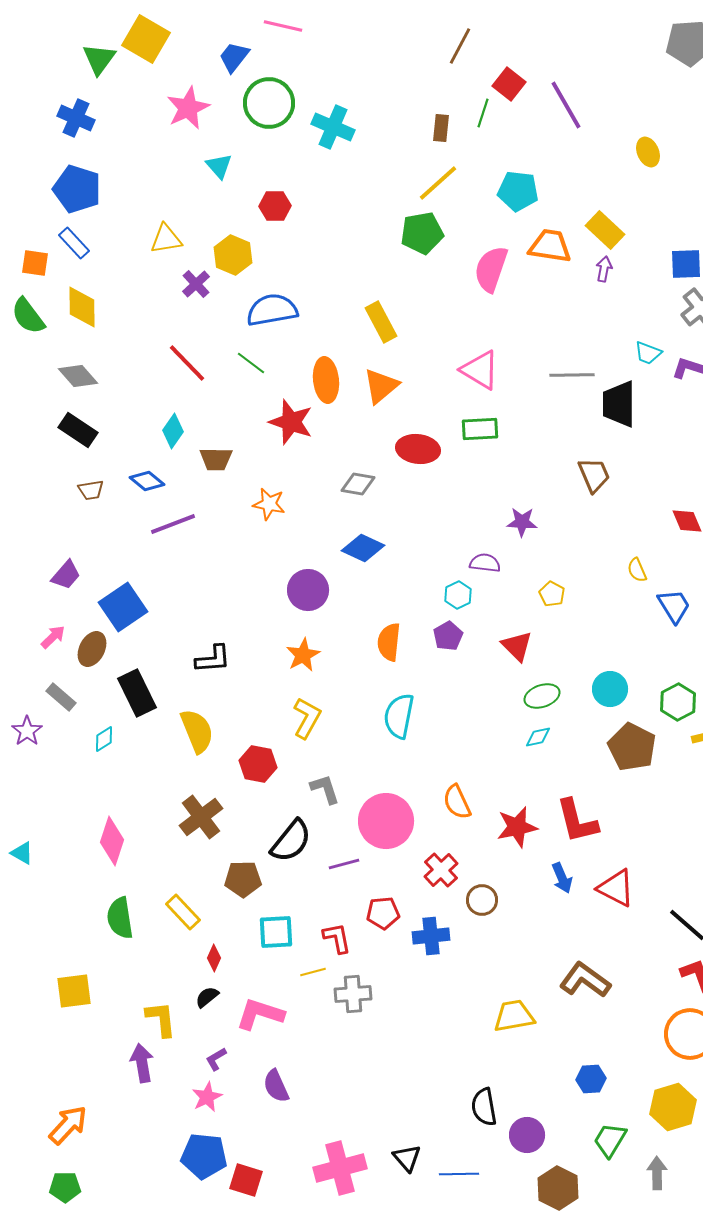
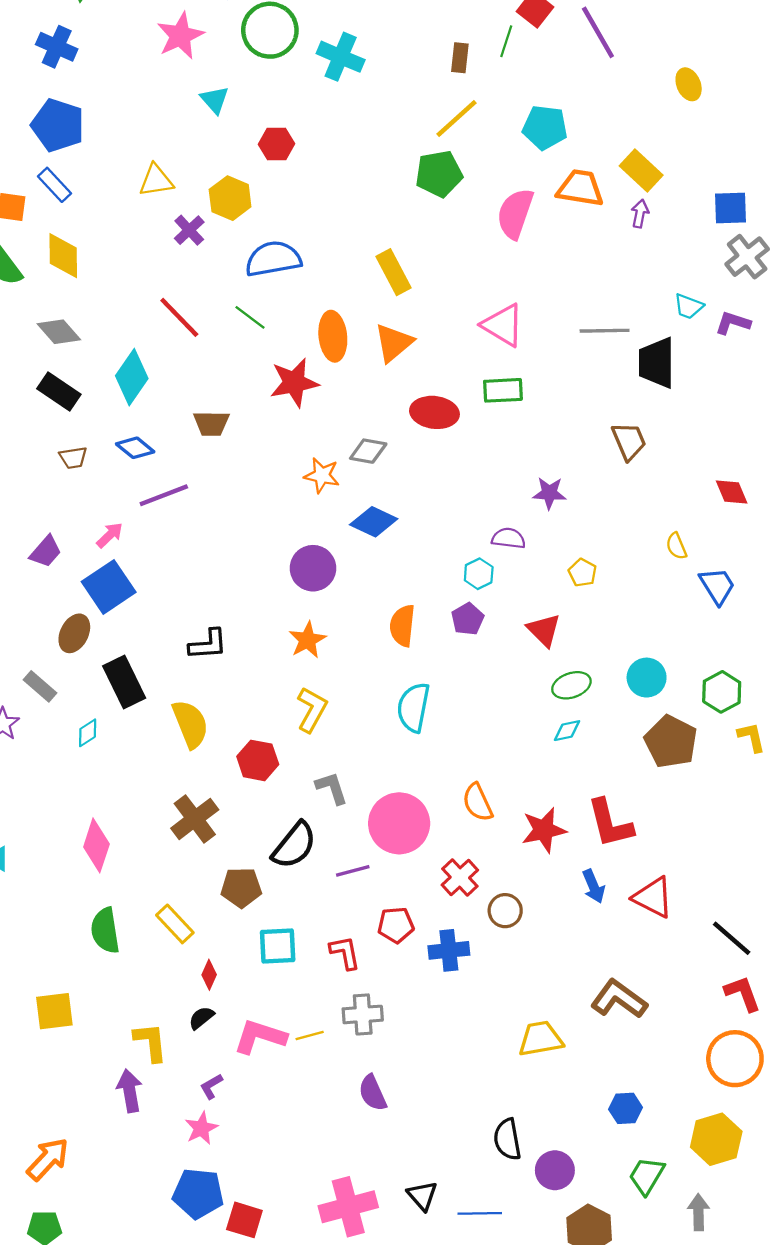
red star: (291, 422) -> (294, 383), turned -30
cyan diamond: (173, 431) -> (132, 377), moved, size x1.4
orange star: (269, 504) -> (322, 475), moved
pink arrow: (53, 637) -> (110, 535), moved
yellow line: (313, 972) -> (310, 1035), moved
purple semicircle: (276, 1086) -> (373, 1093), moved

